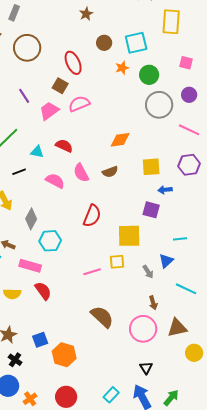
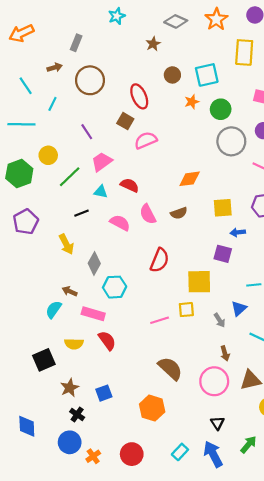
pink trapezoid: (49, 111) -> (102, 162), moved
orange hexagon: (64, 355) -> (152, 408), moved
green arrow: (171, 398) -> (248, 444), moved

